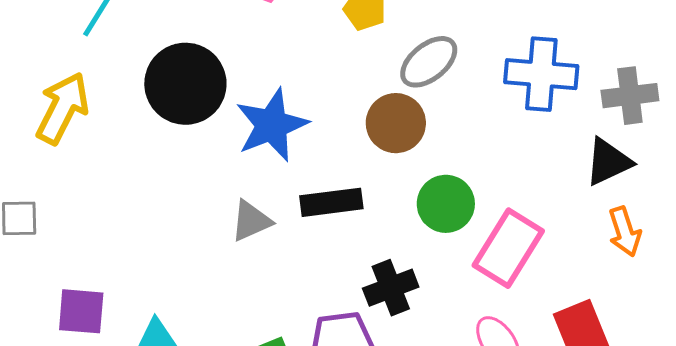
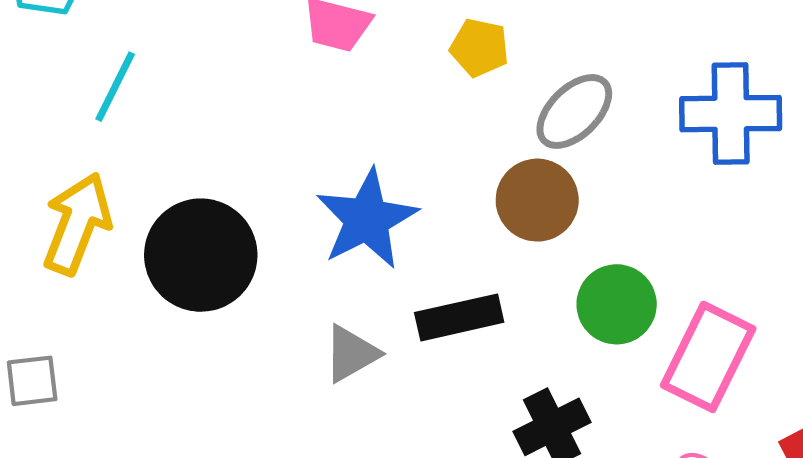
black circle: (185, 84) -> (201, 255), moved

